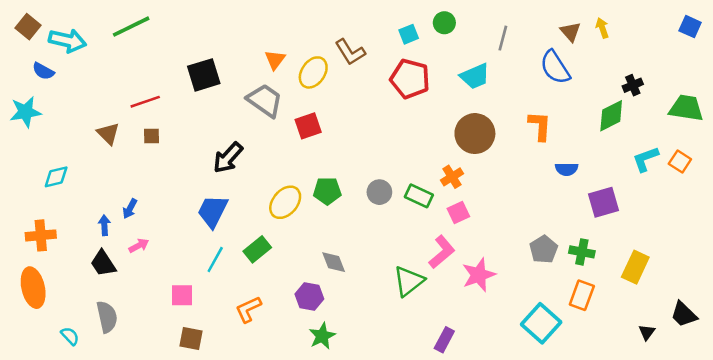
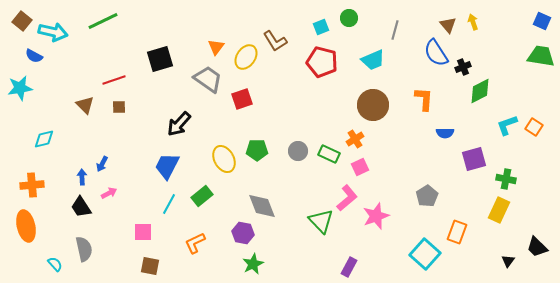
black cross: (633, 85) -> (463, 67), moved
green trapezoid: (686, 108) -> (541, 56), moved
yellow ellipse: (285, 202) -> (224, 159), turned -68
green cross: (582, 252) -> (506, 179), moved
gray diamond: (334, 262) -> (262, 206), size x1.4
green triangle: (409, 281) -> (321, 221), turned -36

